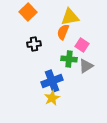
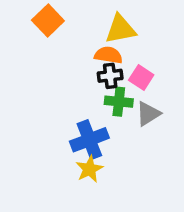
orange semicircle: (63, 32) -> (108, 55), turned 77
black cross: (34, 44) -> (110, 76), moved

